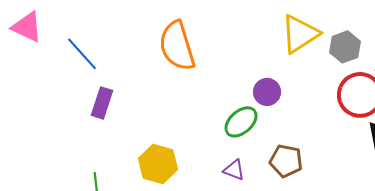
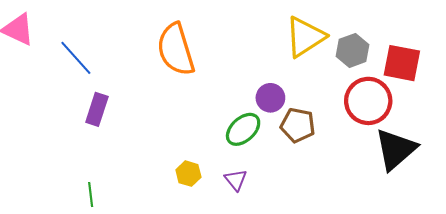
brown pentagon: (286, 161) -> (298, 125), moved
yellow hexagon: (158, 164) -> (188, 174), moved, size x0.6
purple triangle: (234, 170) -> (236, 180), turned 30

